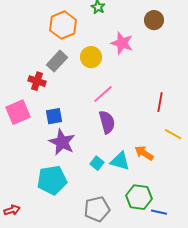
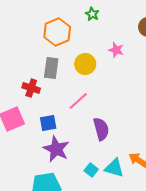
pink star: (122, 43) -> (116, 50), size x0.7
gray rectangle: (57, 61) -> (51, 68), turned -35
pink line: (103, 94) -> (78, 101), moved

